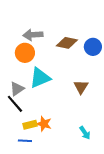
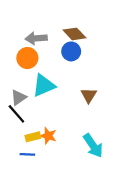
brown diamond: (67, 43) -> (74, 34), moved, turned 35
blue circle: (93, 47) -> (71, 51), moved
cyan arrow: (85, 133) -> (93, 146), size x1.6

